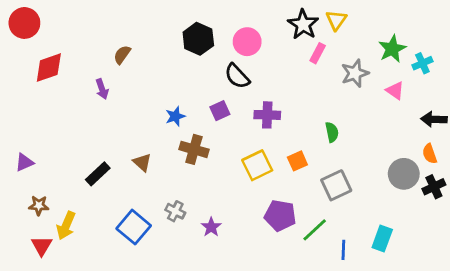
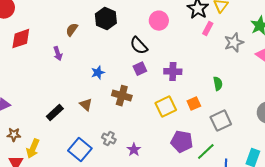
black hexagon: (198, 39) -> (106, 19), moved
black semicircle: (237, 76) -> (139, 46), moved
blue star: (175, 116) -> (98, 73), moved

